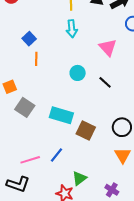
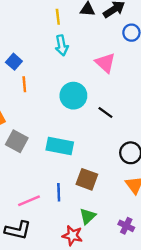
cyan circle: (78, 73) -> (73, 96), size x1.5
black line: (105, 82) -> (105, 113), moved
brown square: (86, 130) -> (87, 179), moved
blue line: (56, 155) -> (59, 192), turned -35

